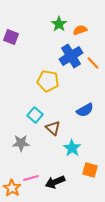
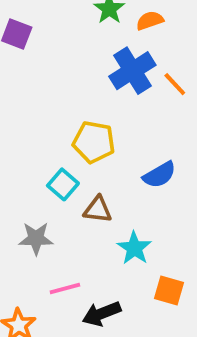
yellow pentagon: (48, 81) -> (94, 142), moved
brown triangle: (53, 128) -> (98, 210), turned -35
pink line: (31, 178) -> (65, 289), moved

